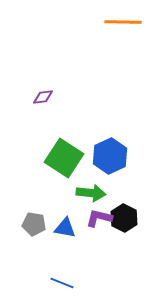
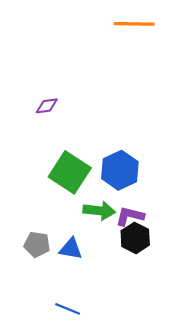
purple L-shape: (99, 218) -> (130, 216), moved

